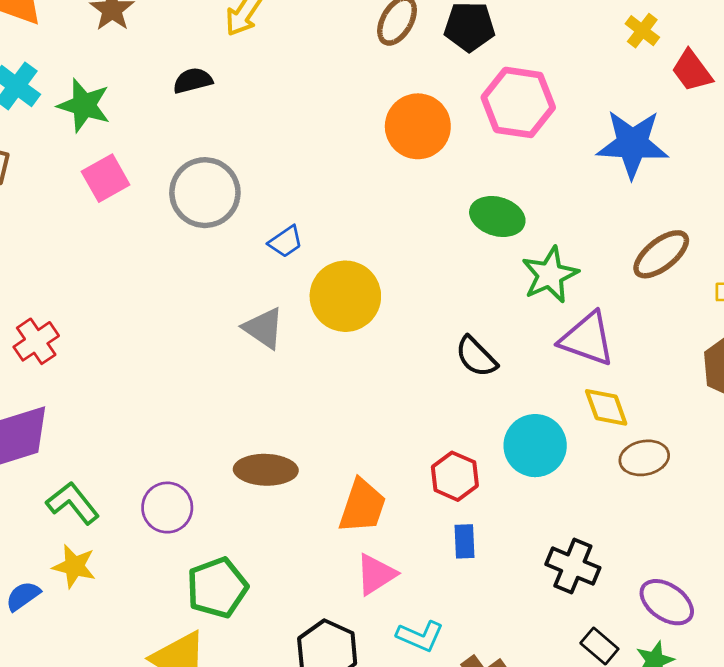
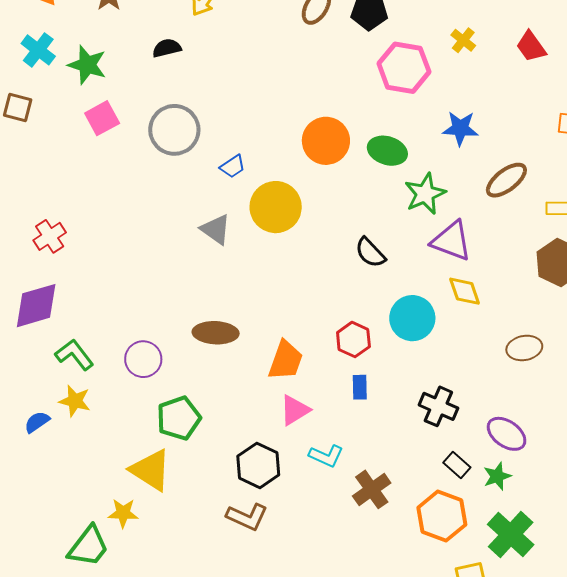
yellow cross: (642, 31) -> (463, 40), moved
orange circle: (418, 126) -> (326, 141), moved
blue star: (632, 144) -> (460, 128), moved, size x0.7
brown ellipse: (644, 458) -> (524, 348), moved

